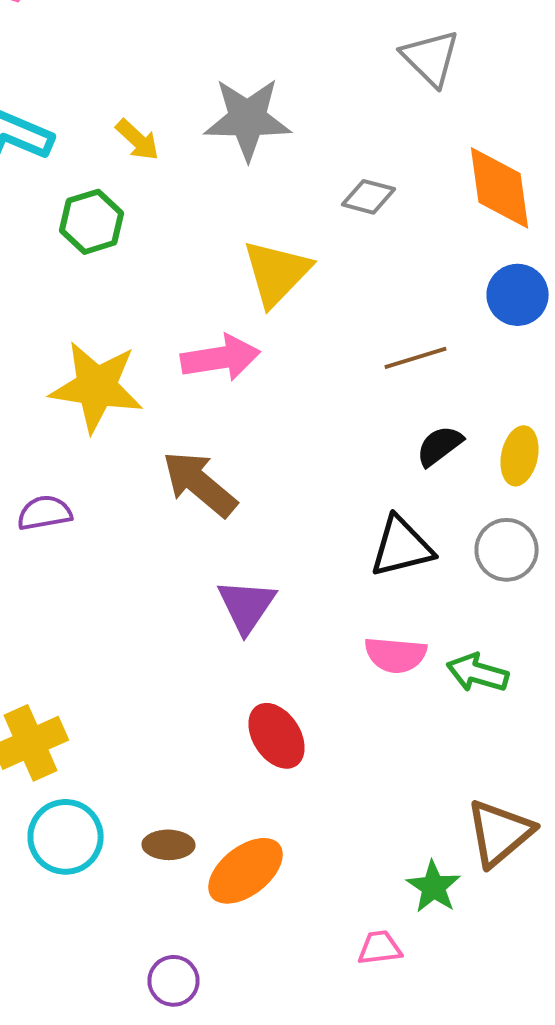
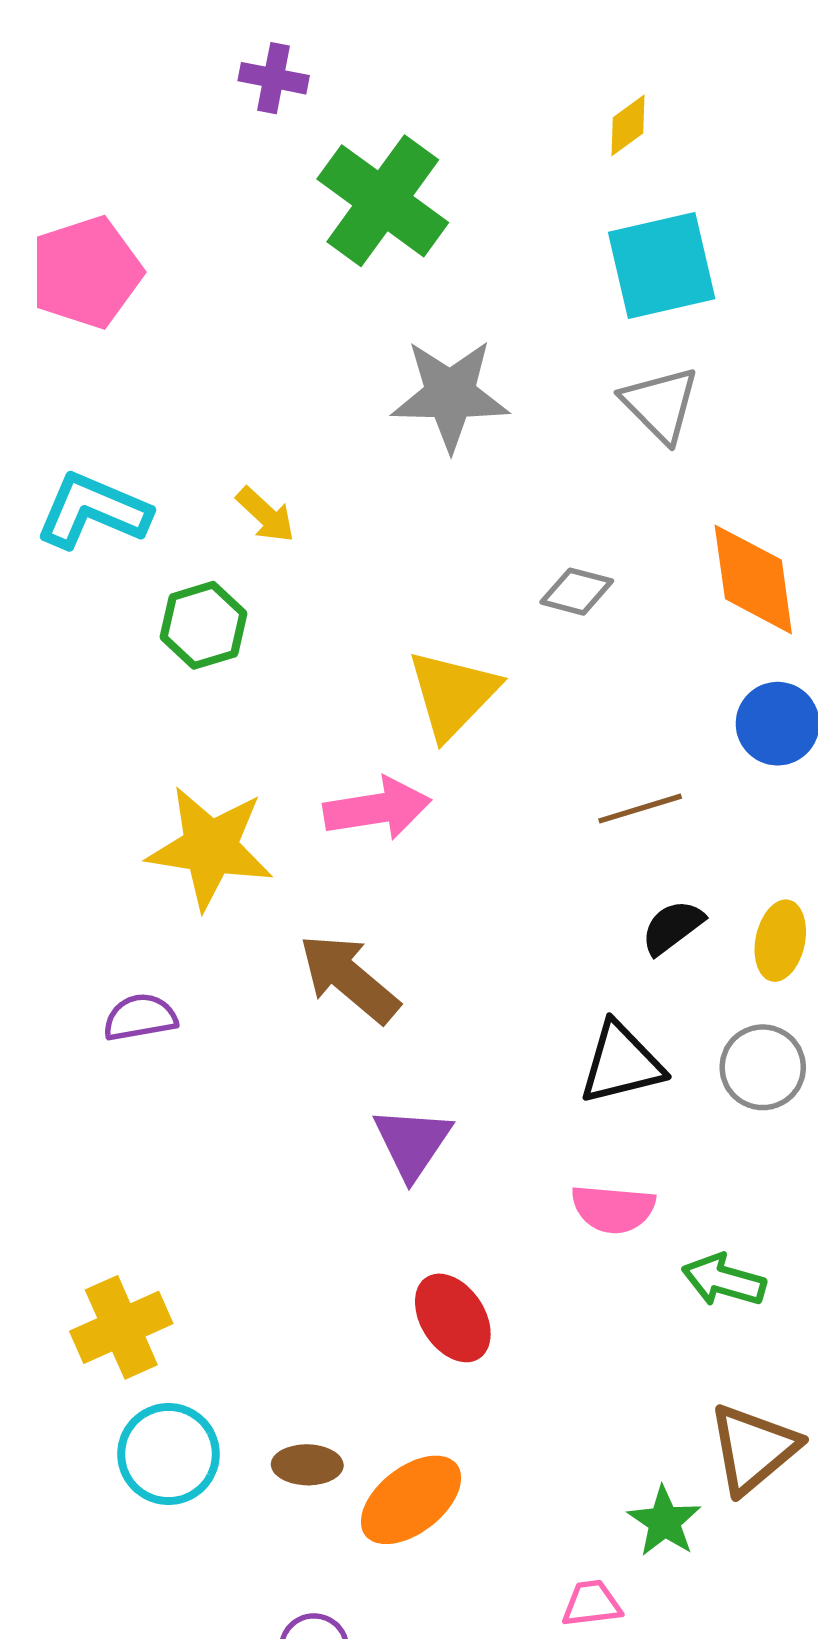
gray star: (248, 119) -> (450, 395), moved
green arrow: (478, 673) -> (724, 1280), moved

